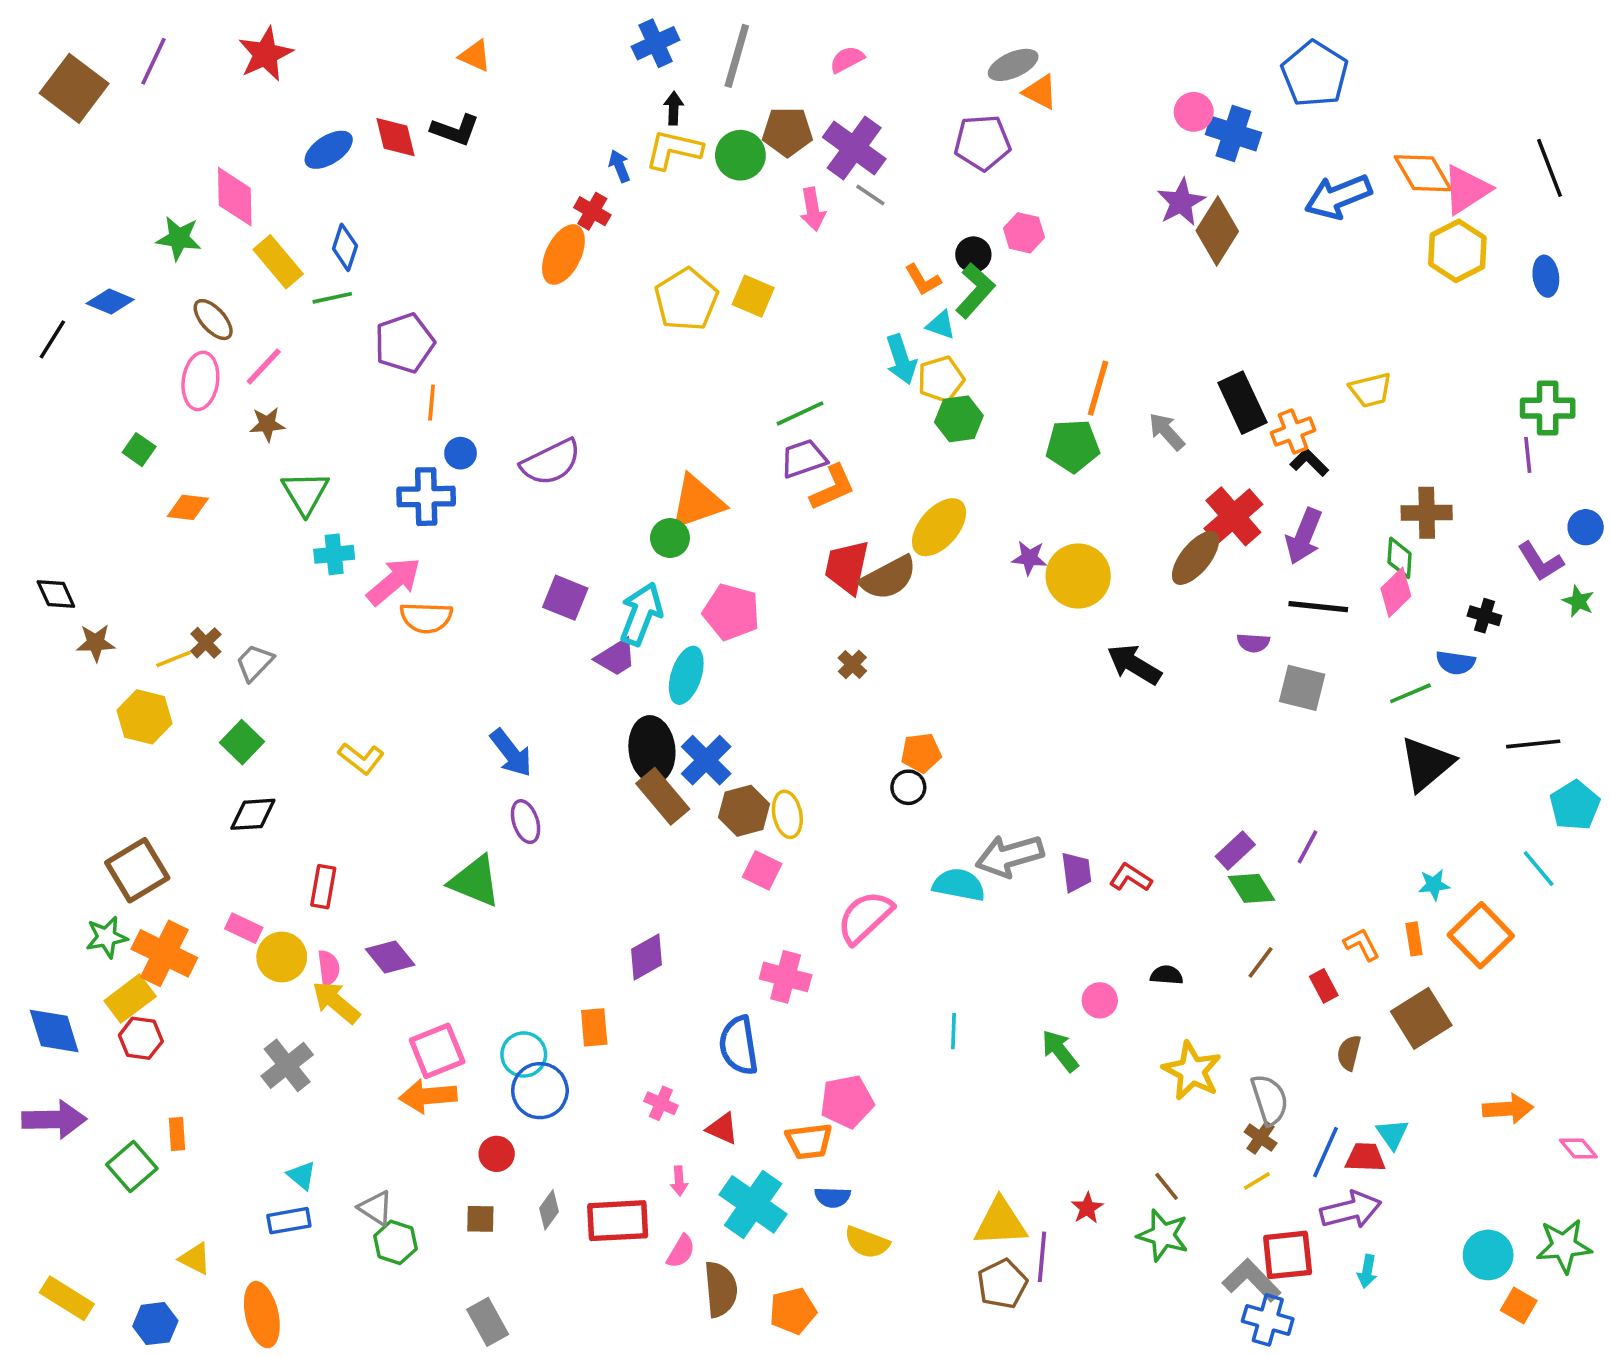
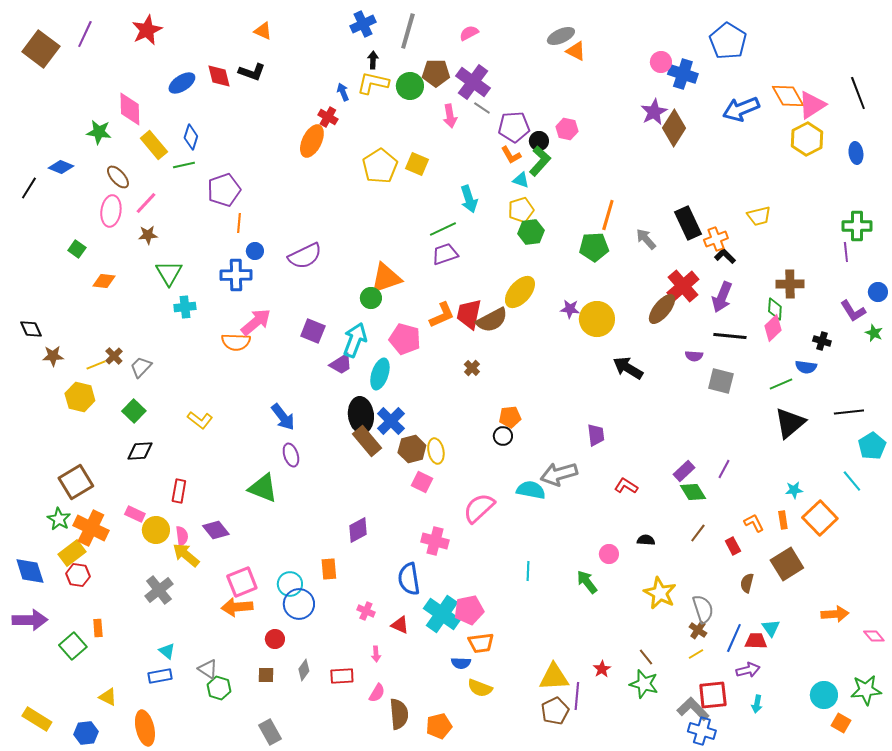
purple pentagon: (982, 143) -> (514, 127), moved
cyan arrow: (901, 359) -> (469, 199), moved
orange L-shape: (833, 487) -> (442, 315), moved
pink arrow: (394, 581) -> (256, 322), moved
purple trapezoid: (1076, 872) -> (596, 435), moved
green star: (107, 937) -> (59, 519), turned -30
orange trapezoid: (809, 1141) -> (481, 643), moved
cyan cross: (753, 1204) -> (442, 614), moved
purple arrow: (1351, 1210) -> (748, 670), size x0.7
red rectangle: (618, 1221) -> (342, 676), size x0.7

